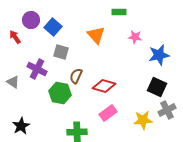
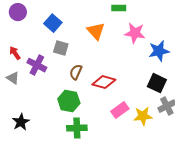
purple circle: (31, 20) -> (18, 12), moved
red arrow: (15, 37) -> (15, 53), moved
pink star: (135, 37) -> (135, 33), size x1.5
green hexagon: (60, 93) -> (69, 101), moved
pink rectangle: (108, 113) -> (120, 110), moved

